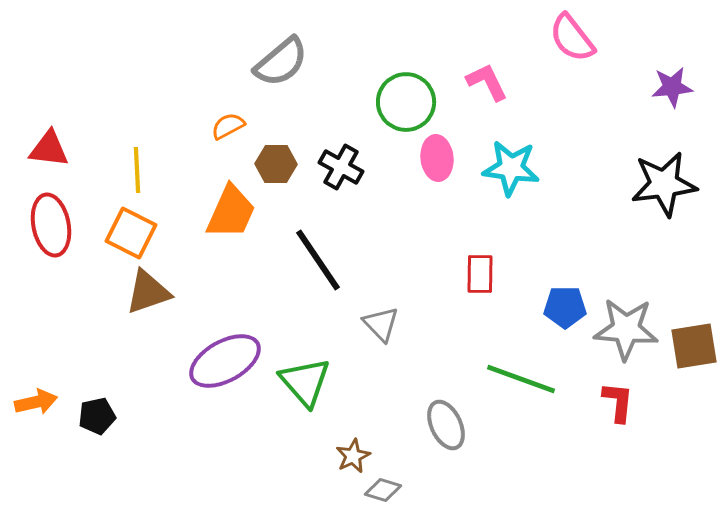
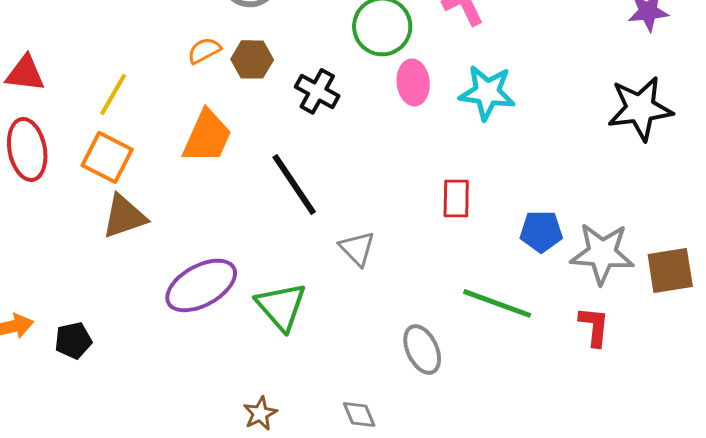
brown hexagon: (276, 164) -> (252, 59), moved
yellow line: (137, 170) -> (113, 94), turned 33
brown star: (353, 456) -> (260, 413), moved
gray diamond: (383, 490) -> (359, 414), turned 51

